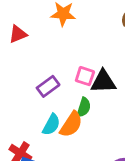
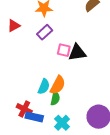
purple rectangle: (48, 86) -> (45, 32), moved
green semicircle: (84, 107) -> (55, 98), moved

